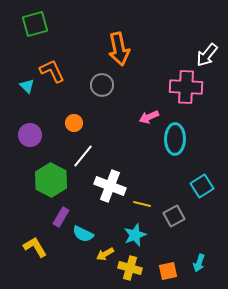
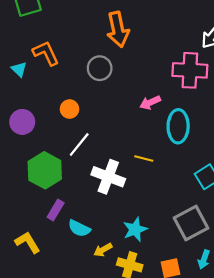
yellow line: (142, 204) -> (144, 158), moved
gray square: (174, 216) -> (191, 223), moved, size x1.5

